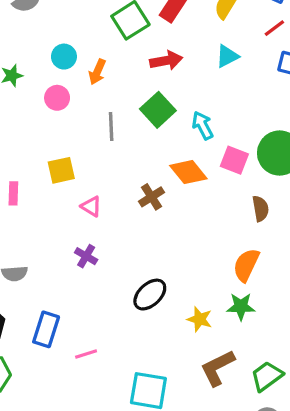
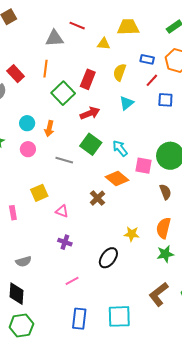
gray line: (111, 126) -> (64, 160), turned -60
yellow star: (200, 319) -> (132, 234), moved
blue rectangle: (46, 329) -> (79, 319), moved
pink line: (86, 354) -> (72, 281), moved

